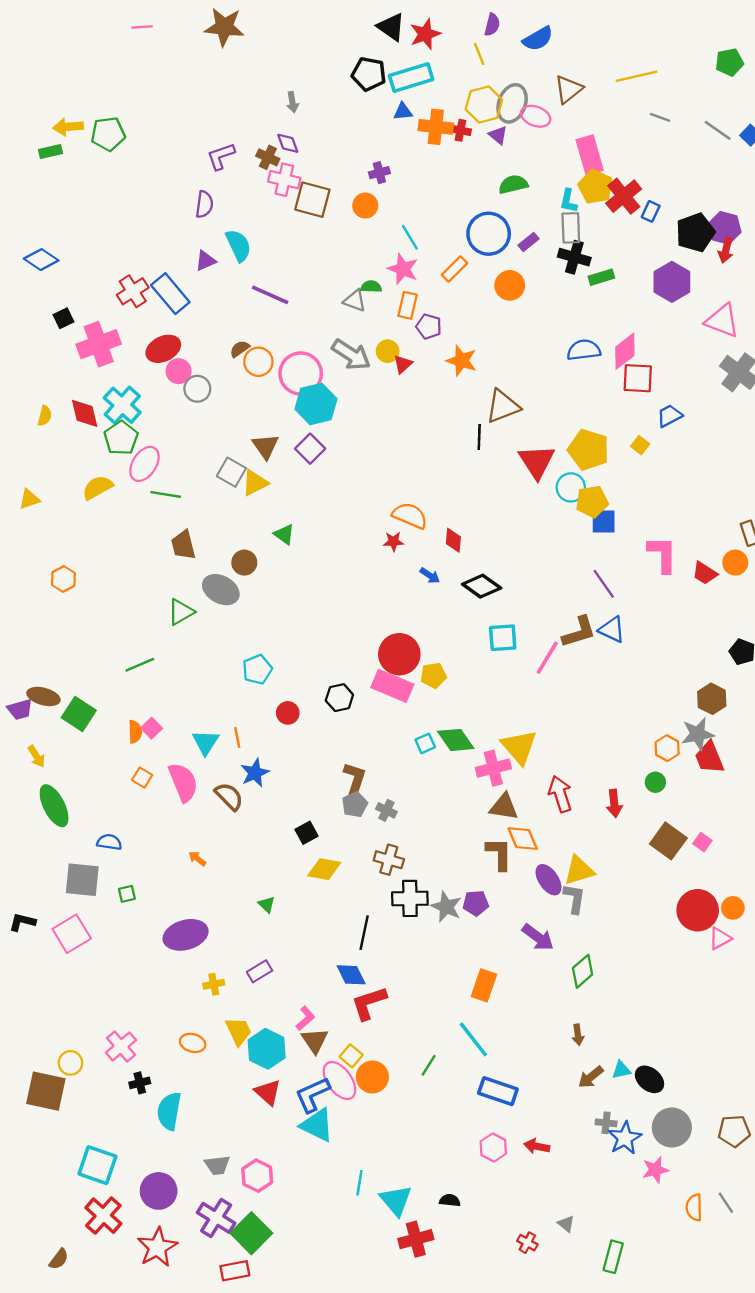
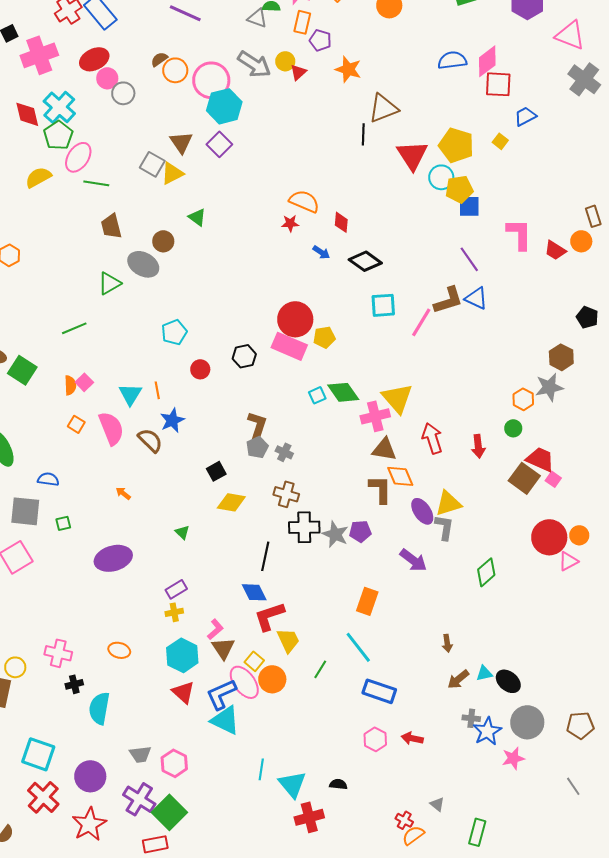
red trapezoid: (709, 758) -> (540, 459), moved, turned 136
green diamond: (583, 971) -> (486, 572), moved
yellow cross: (214, 984) -> (174, 612), moved
yellow trapezoid: (238, 1031) -> (288, 640), moved
pink cross: (121, 1046) -> (58, 653), turned -36
orange semicircle: (694, 1207) -> (413, 835), moved, turned 55

